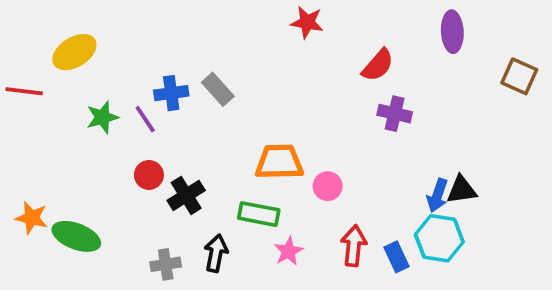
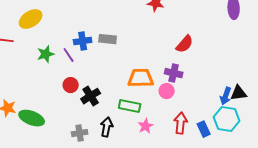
red semicircle: (378, 65) -> (185, 44), moved
gray rectangle: (218, 89) -> (108, 39), turned -42
purple cross: (395, 114) -> (174, 73), moved

